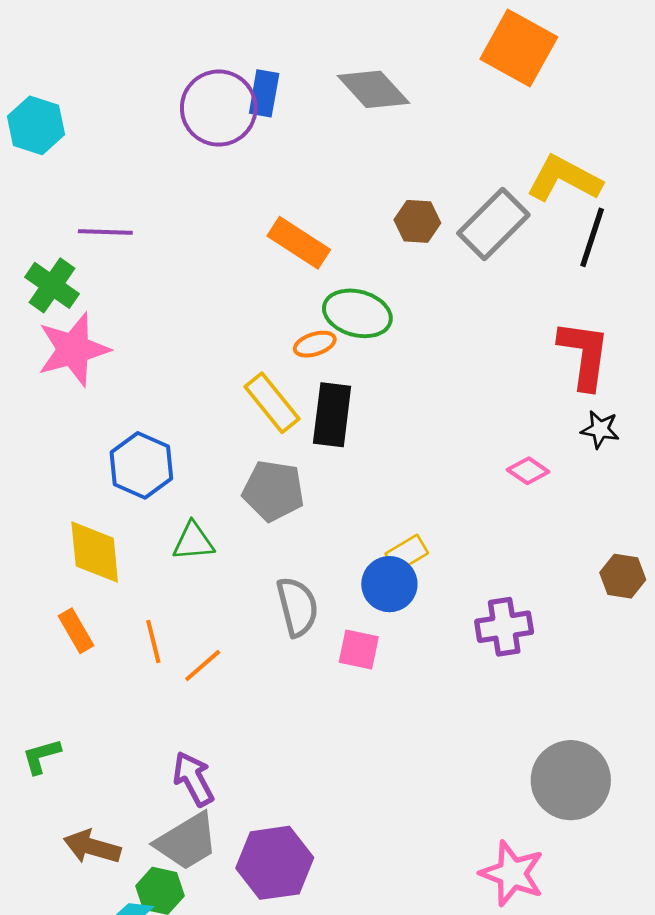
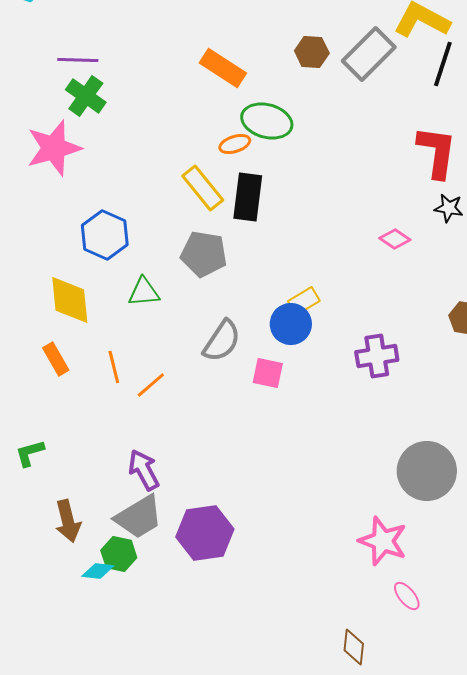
green cross: (52, 285) -> (86, 96), moved
gray semicircle: (297, 607) -> (222, 341), turned 48
brown arrow: (92, 847) -> (68, 521), turned -120

